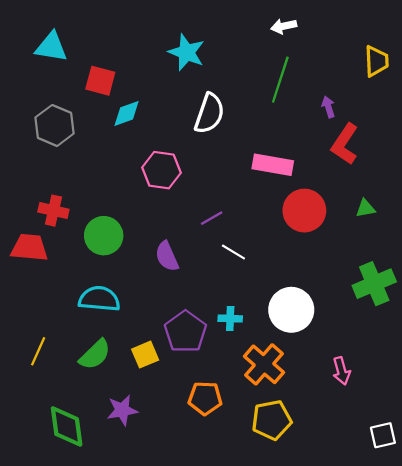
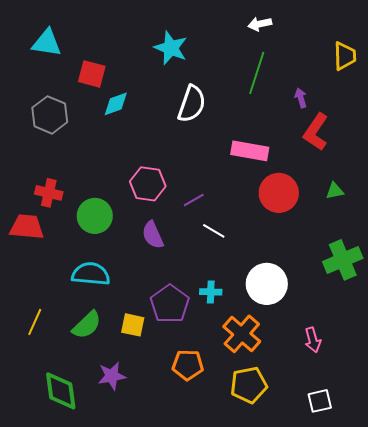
pink hexagon: (161, 170) -> (148, 184), moved
yellow square: (145, 355) -> (133, 325), turned 35
white square: (383, 435) -> (320, 401), moved

